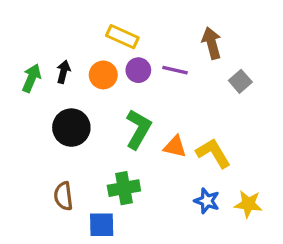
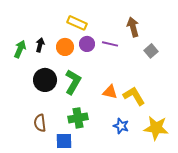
green L-shape: (138, 129) -> (73, 82), moved
blue star: (207, 201) -> (121, 126), moved
yellow star: (248, 204) -> (156, 128), size x1.4

